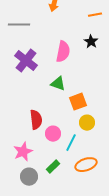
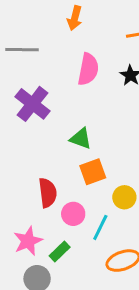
pink semicircle: (63, 52) -> (88, 69), moved
orange square: (78, 102) -> (93, 172), moved
green rectangle: (53, 167) -> (60, 252), moved

